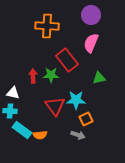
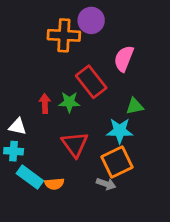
purple circle: (91, 15) -> (91, 20), moved
cyan star: (76, 100) -> (120, 131), moved
orange square: (86, 119) -> (117, 162), size x1.6

